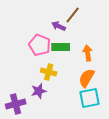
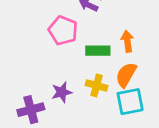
green rectangle: (61, 47) -> (98, 51), moved
yellow cross: (49, 72) -> (97, 85), moved

